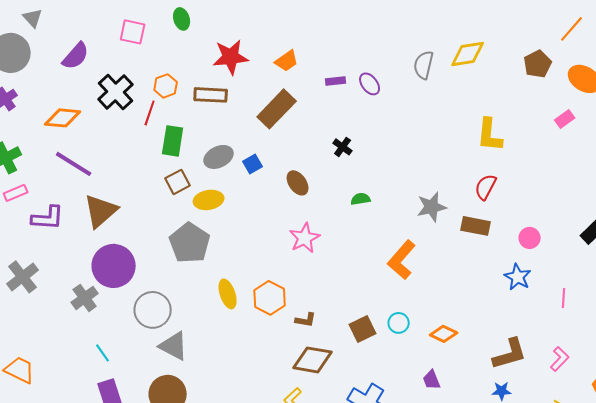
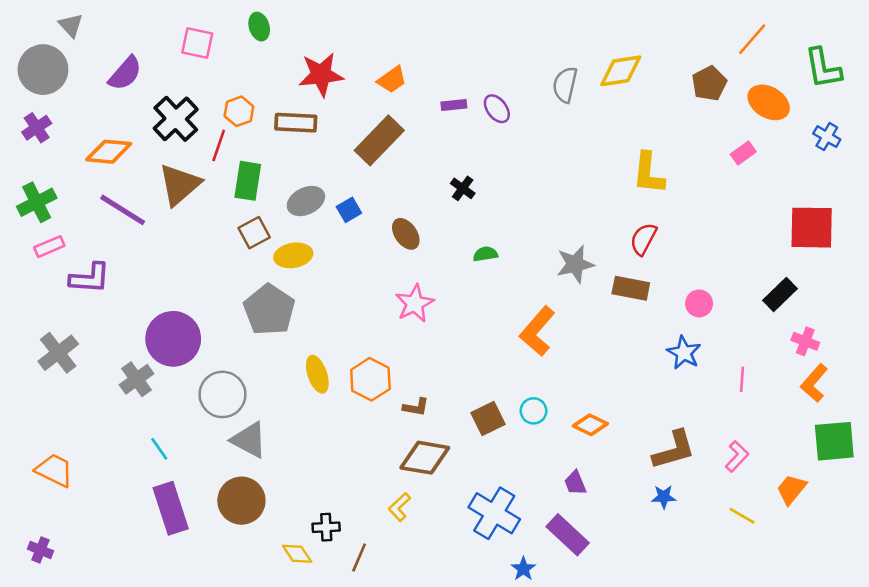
brown triangle: (101, 211) -> (180, 185), moved

